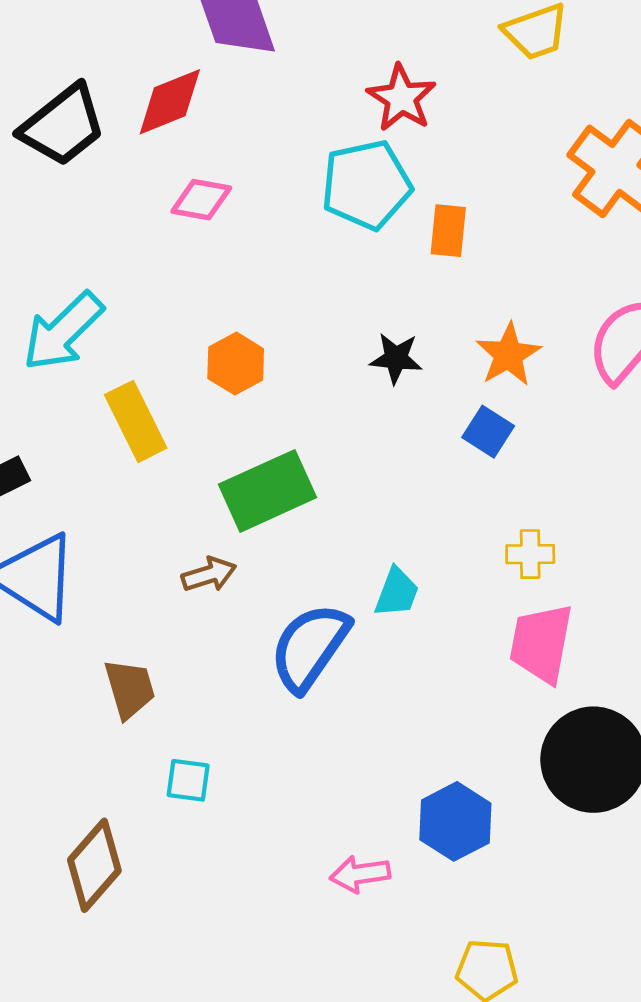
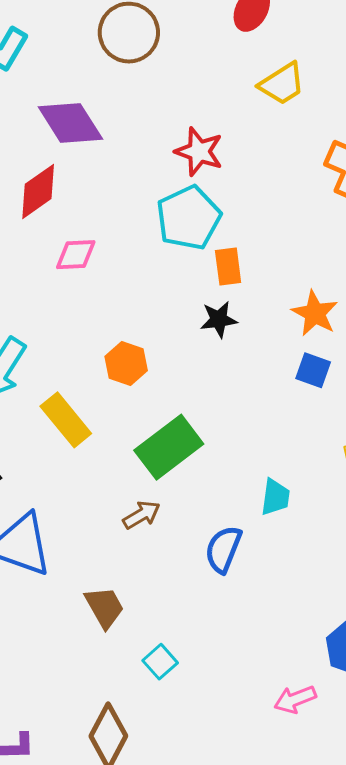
orange rectangle: (448, 231) -> (228, 267), moved
black star: (396, 358) -> (219, 319), moved
blue semicircle: (310, 647) -> (223, 549), size x0.7
cyan square: (188, 780) -> (160, 662), turned -36

